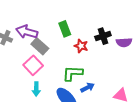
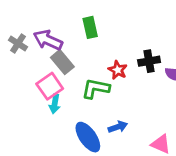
green rectangle: (65, 29) -> (90, 27), moved
green L-shape: (73, 73) -> (96, 88), moved
cyan arrow: (36, 89) -> (55, 104), moved

